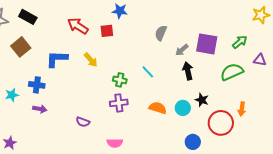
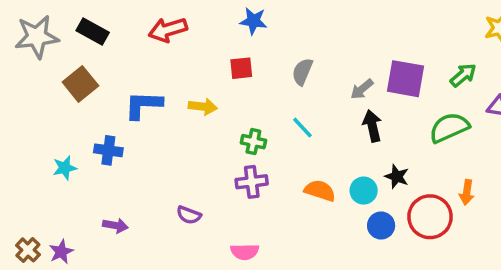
red arrow: (78, 26) -> (168, 30), moved, turned -50
red square: (107, 31) -> (241, 68), moved
gray semicircle: (161, 33) -> (302, 72), moved
yellow arrow: (91, 60) -> (203, 107), turned -42
purple arrow: (40, 109) -> (115, 225), moved
blue circle: (193, 142) -> (381, 225), moved

